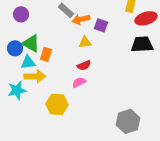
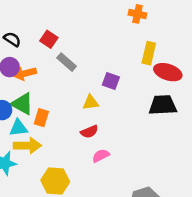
red ellipse: (146, 18) -> (168, 72), turned 35
orange arrow: (81, 19) -> (25, 73), moved
pink semicircle: (79, 82) -> (101, 156), moved

